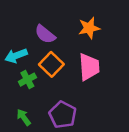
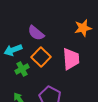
orange star: (89, 28) -> (83, 28), moved

